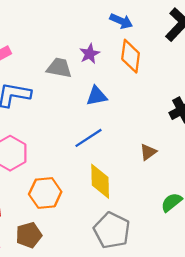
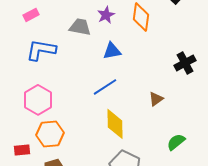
orange hexagon: (45, 193) -> (50, 134), moved

